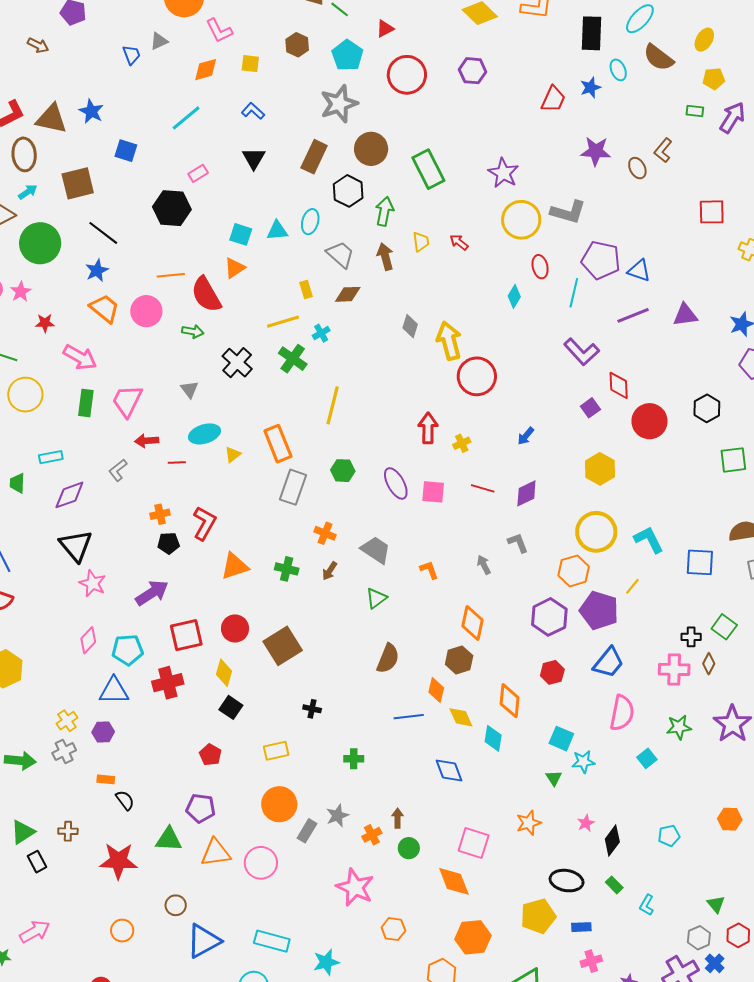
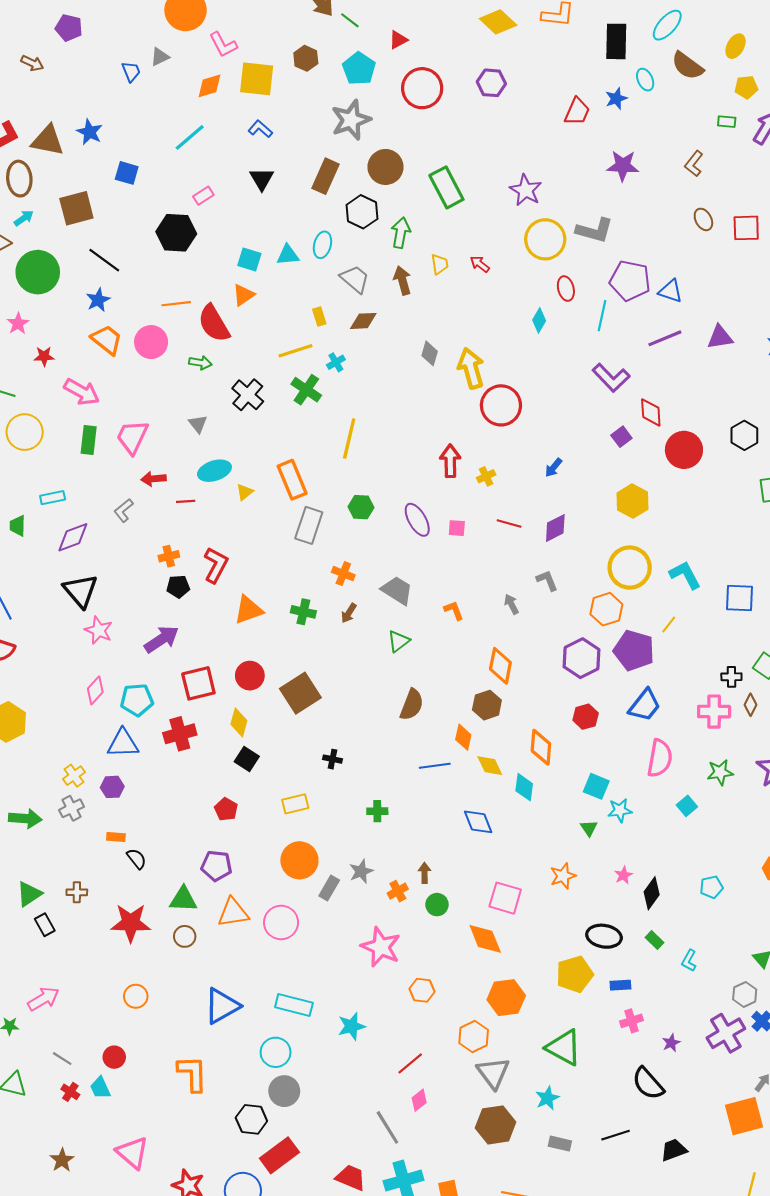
yellow square: (250, 64) -> (257, 79), size x1.8
brown ellipse: (637, 168) -> (703, 219), moved
pink square: (433, 492) -> (457, 528), size x0.7
brown circle: (176, 905) -> (185, 936), moved

